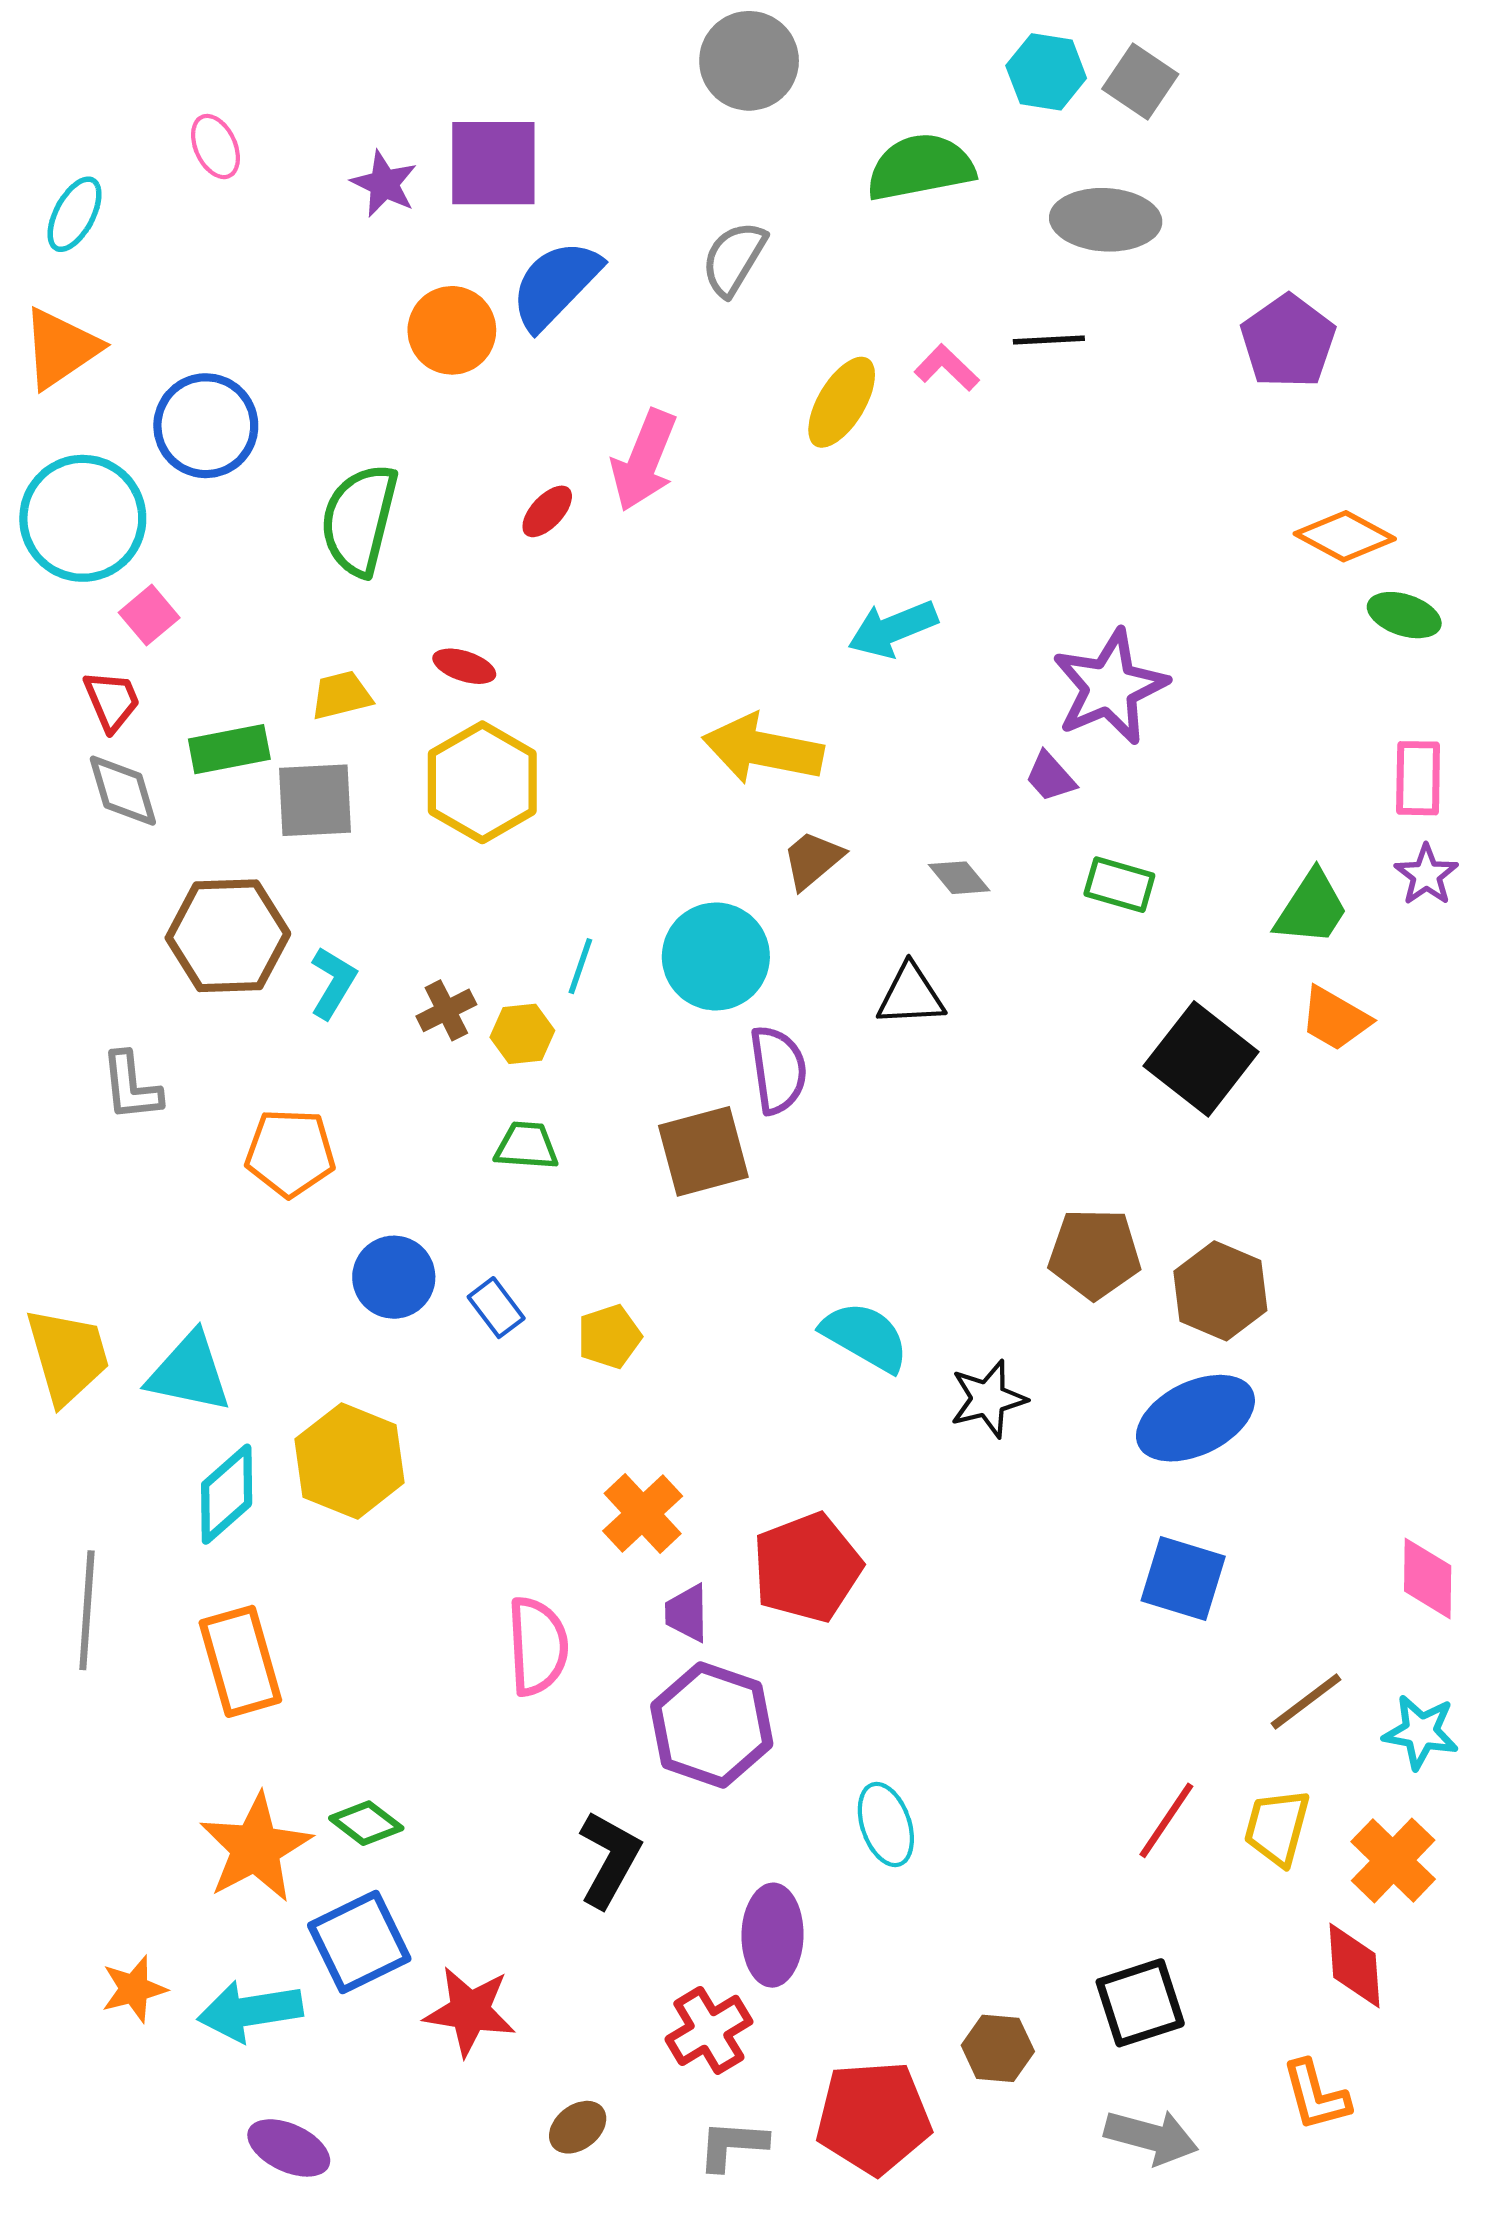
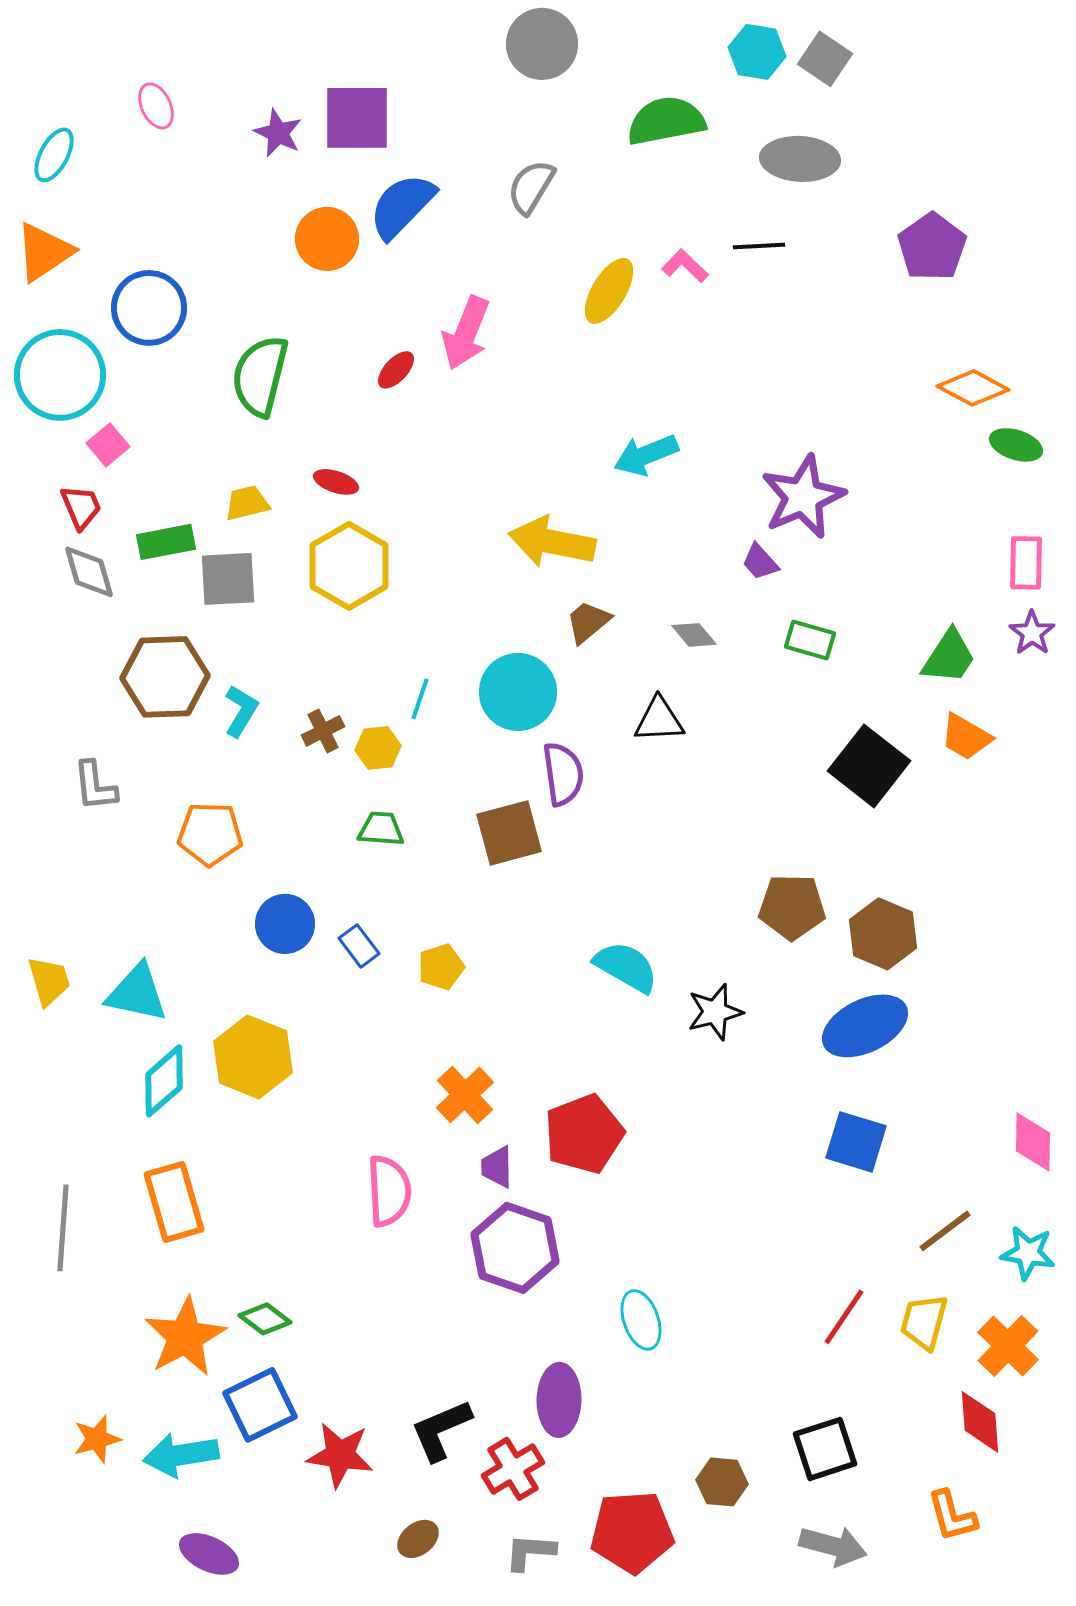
yellow trapezoid: (68, 1356) -> (49, 981), size x0.7
gray line: (87, 1610) -> (63, 1228), moved
black L-shape: (609, 1859) -> (441, 1430), moved, turned -142

